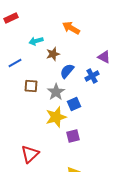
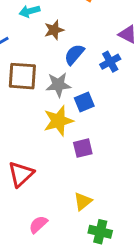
brown square: (31, 86) -> (22, 76), size x1.5
gray star: (56, 92) -> (58, 85), turned 30

